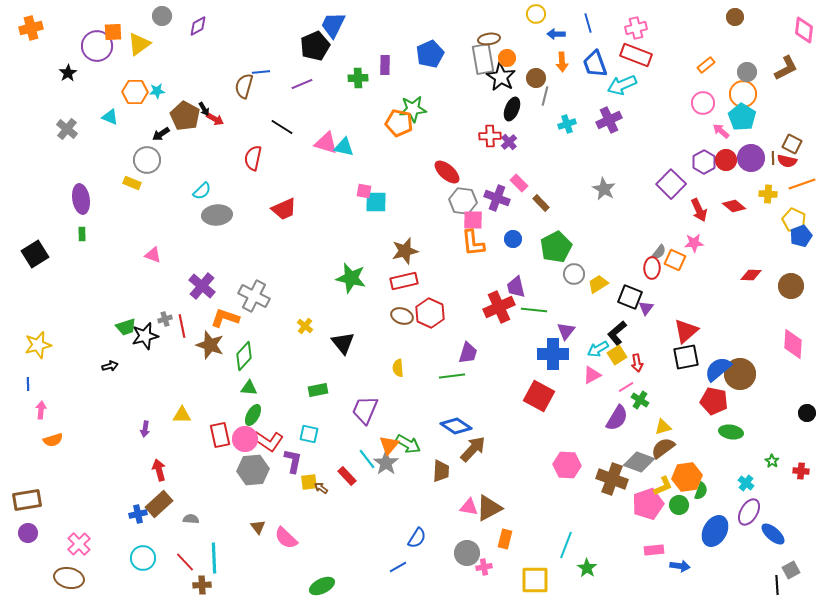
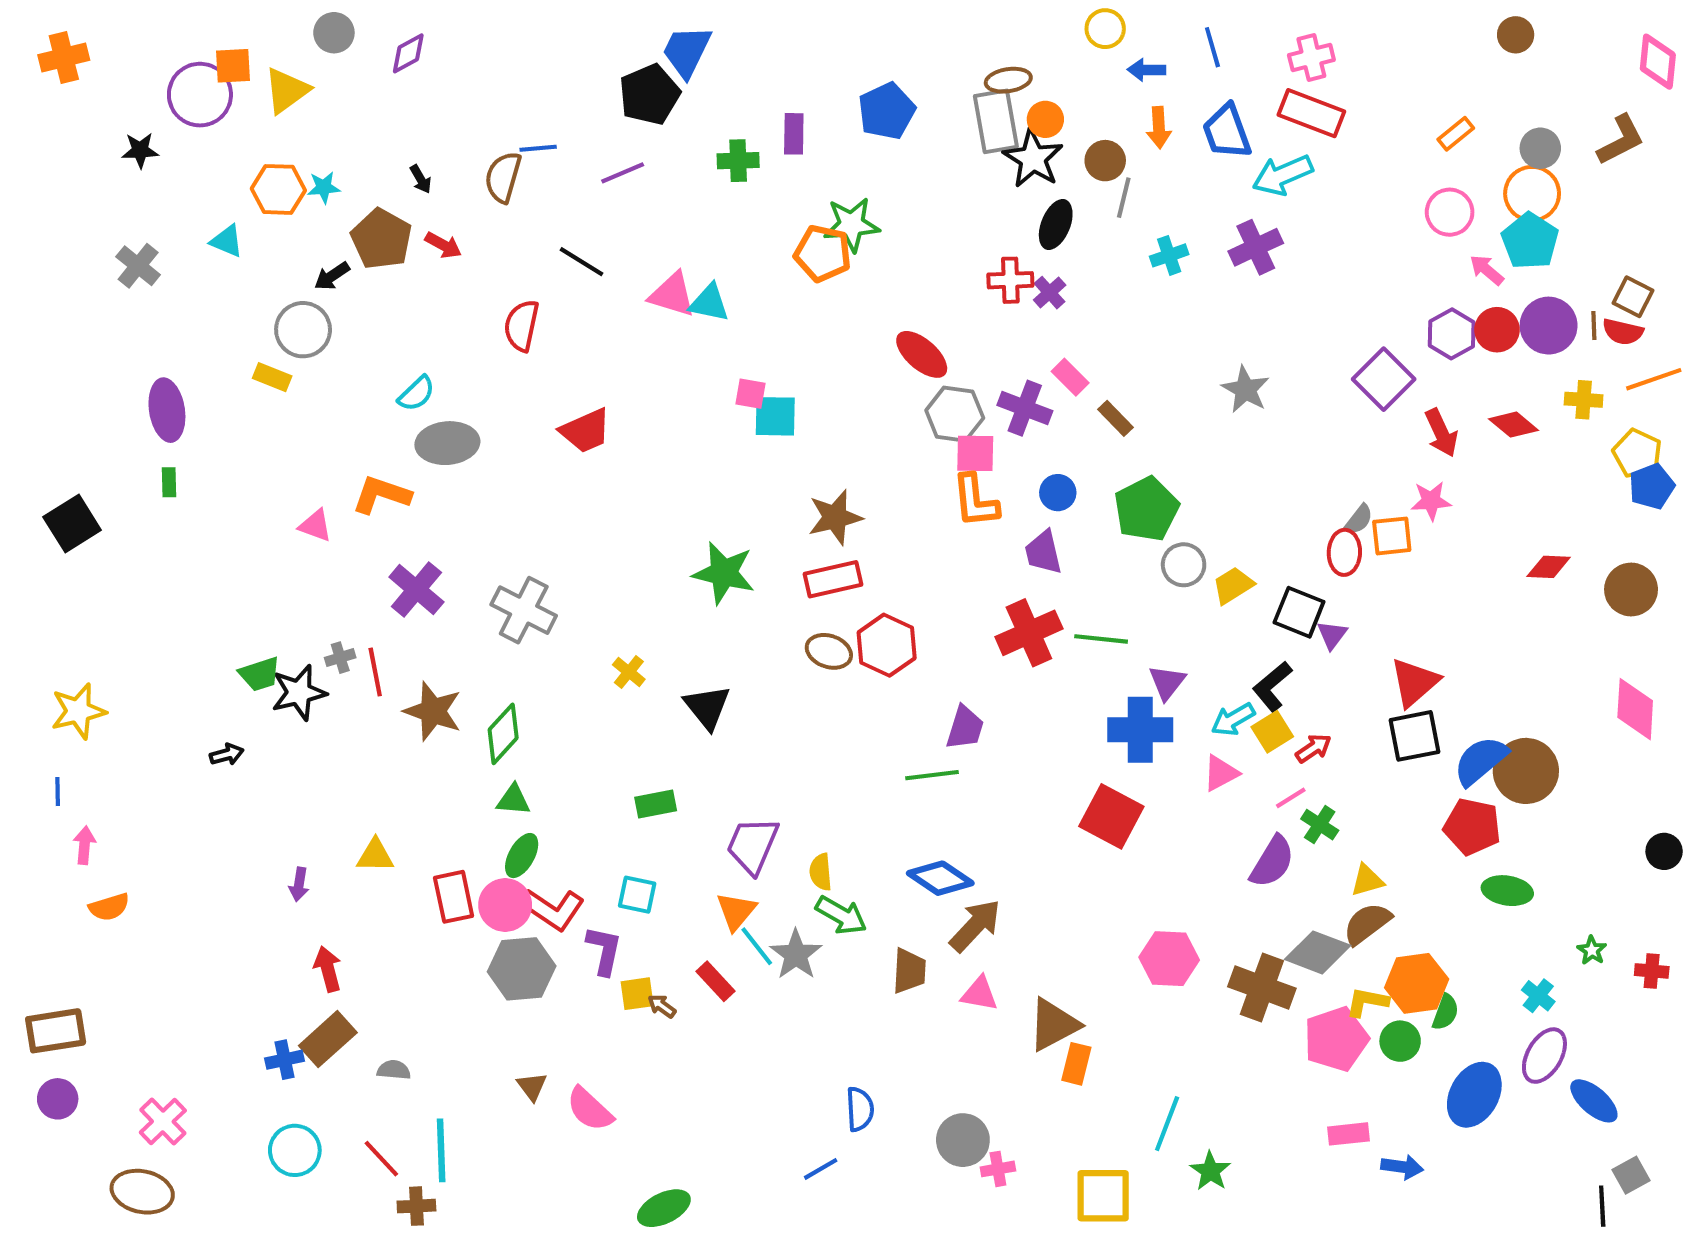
black star: (68, 73) -> (140, 150), turned 30
black arrow: (204, 109) -> (421, 179), moved
orange square: (675, 260) -> (1392, 536), turned -30
purple trapezoid: (516, 287) -> (1043, 552), moved
orange L-shape: (225, 318) -> (381, 495), moved
red arrow: (637, 363) -> (1313, 748), turned -114
yellow semicircle: (398, 368) -> (821, 872), moved
orange triangle: (389, 445) -> (736, 911), moved
yellow L-shape: (663, 486) -> (1367, 1002), turned -145
pink triangle: (469, 507) -> (979, 994), moved
brown triangle: (489, 508) -> (1054, 1025), moved
blue semicircle: (417, 538) -> (860, 1109), turned -35
orange rectangle: (505, 539) -> (1076, 1064), moved

